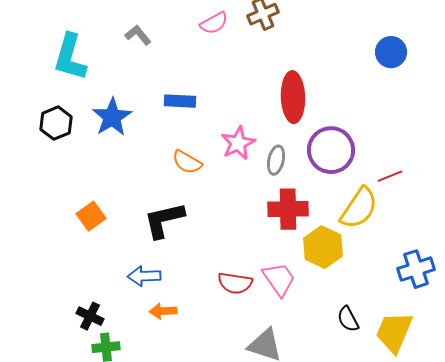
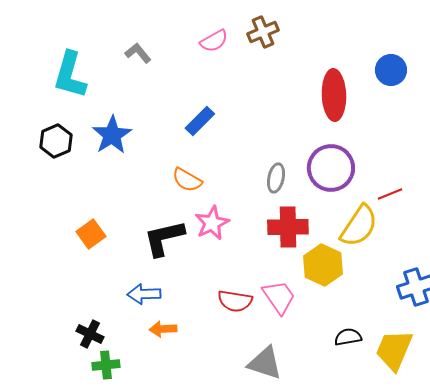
red ellipse: (293, 97) -> (334, 95), moved
blue rectangle: (180, 101) -> (200, 121), moved, turned -48
pink star: (238, 143) -> (212, 223), moved
black semicircle: (348, 319) -> (348, 337), turned 108

